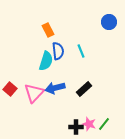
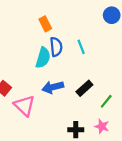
pink triangle: (34, 93) -> (24, 106), moved, turned -30
pink star: (89, 124) -> (102, 126), moved
green line: (104, 124) -> (106, 101), moved

